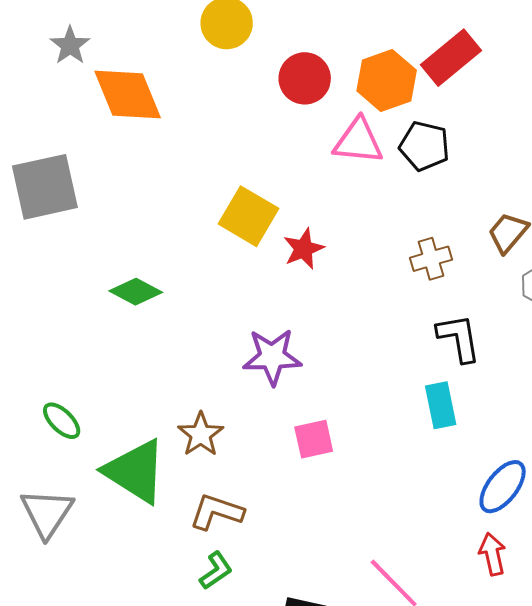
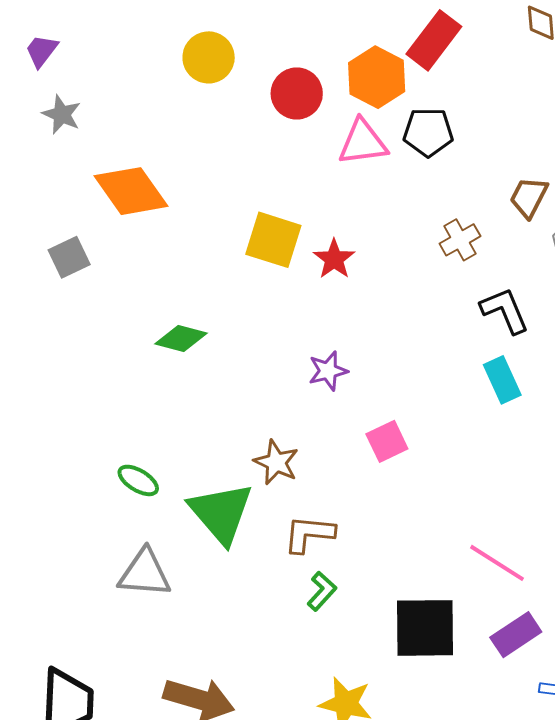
orange diamond: (128, 95) -> (131, 191), moved
gray square: (45, 187) -> (69, 257), size x0.6
purple star: (272, 357) -> (328, 371), size x0.7
green triangle: (135, 471) -> (221, 513), turned 30
gray triangle: (47, 513) -> (145, 573), turned -46

